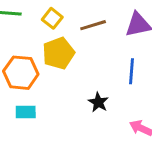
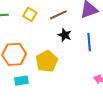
yellow pentagon: (58, 53) -> (47, 61), moved
black star: (98, 102) -> (65, 35), moved

